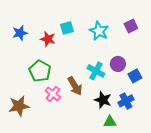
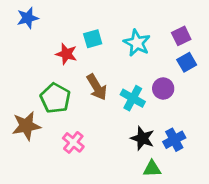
blue star: (20, 33) -> (28, 18), moved
blue square: (135, 76) -> (187, 62), moved
brown arrow: (75, 86) -> (97, 87), moved
pink cross: (53, 94) -> (73, 142), moved
brown star: (19, 106) -> (26, 126), moved

